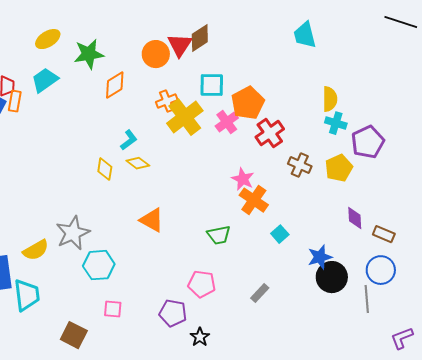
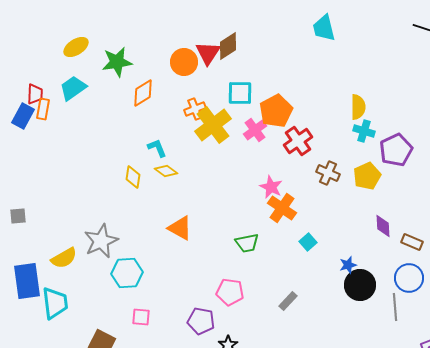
cyan trapezoid: (305, 35) -> (324, 28), moved
cyan L-shape: (129, 140) -> (157, 148), turned -75
blue star: (320, 257) -> (348, 265), size x0.7

